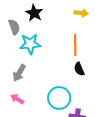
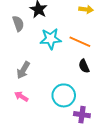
cyan star: (30, 44) -> (51, 39), moved
orange line: (75, 45) -> (80, 42), turned -65

